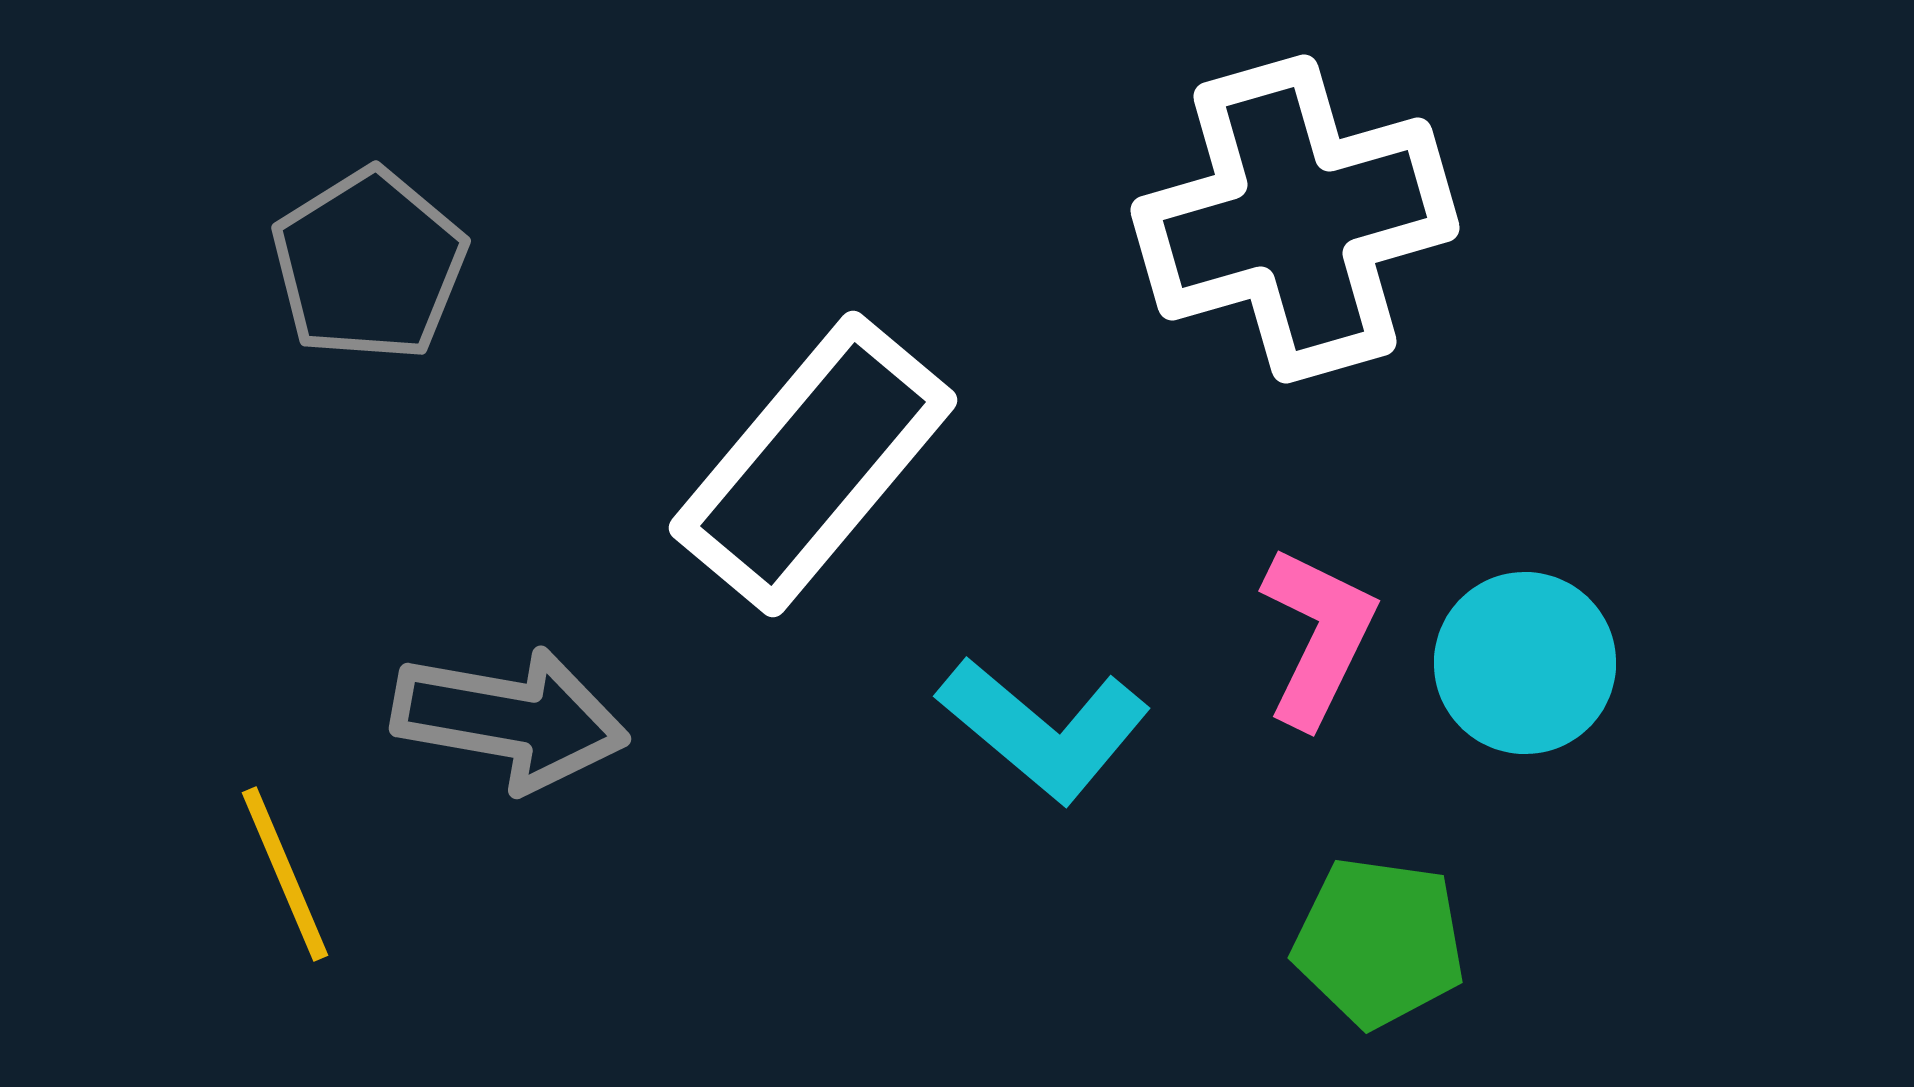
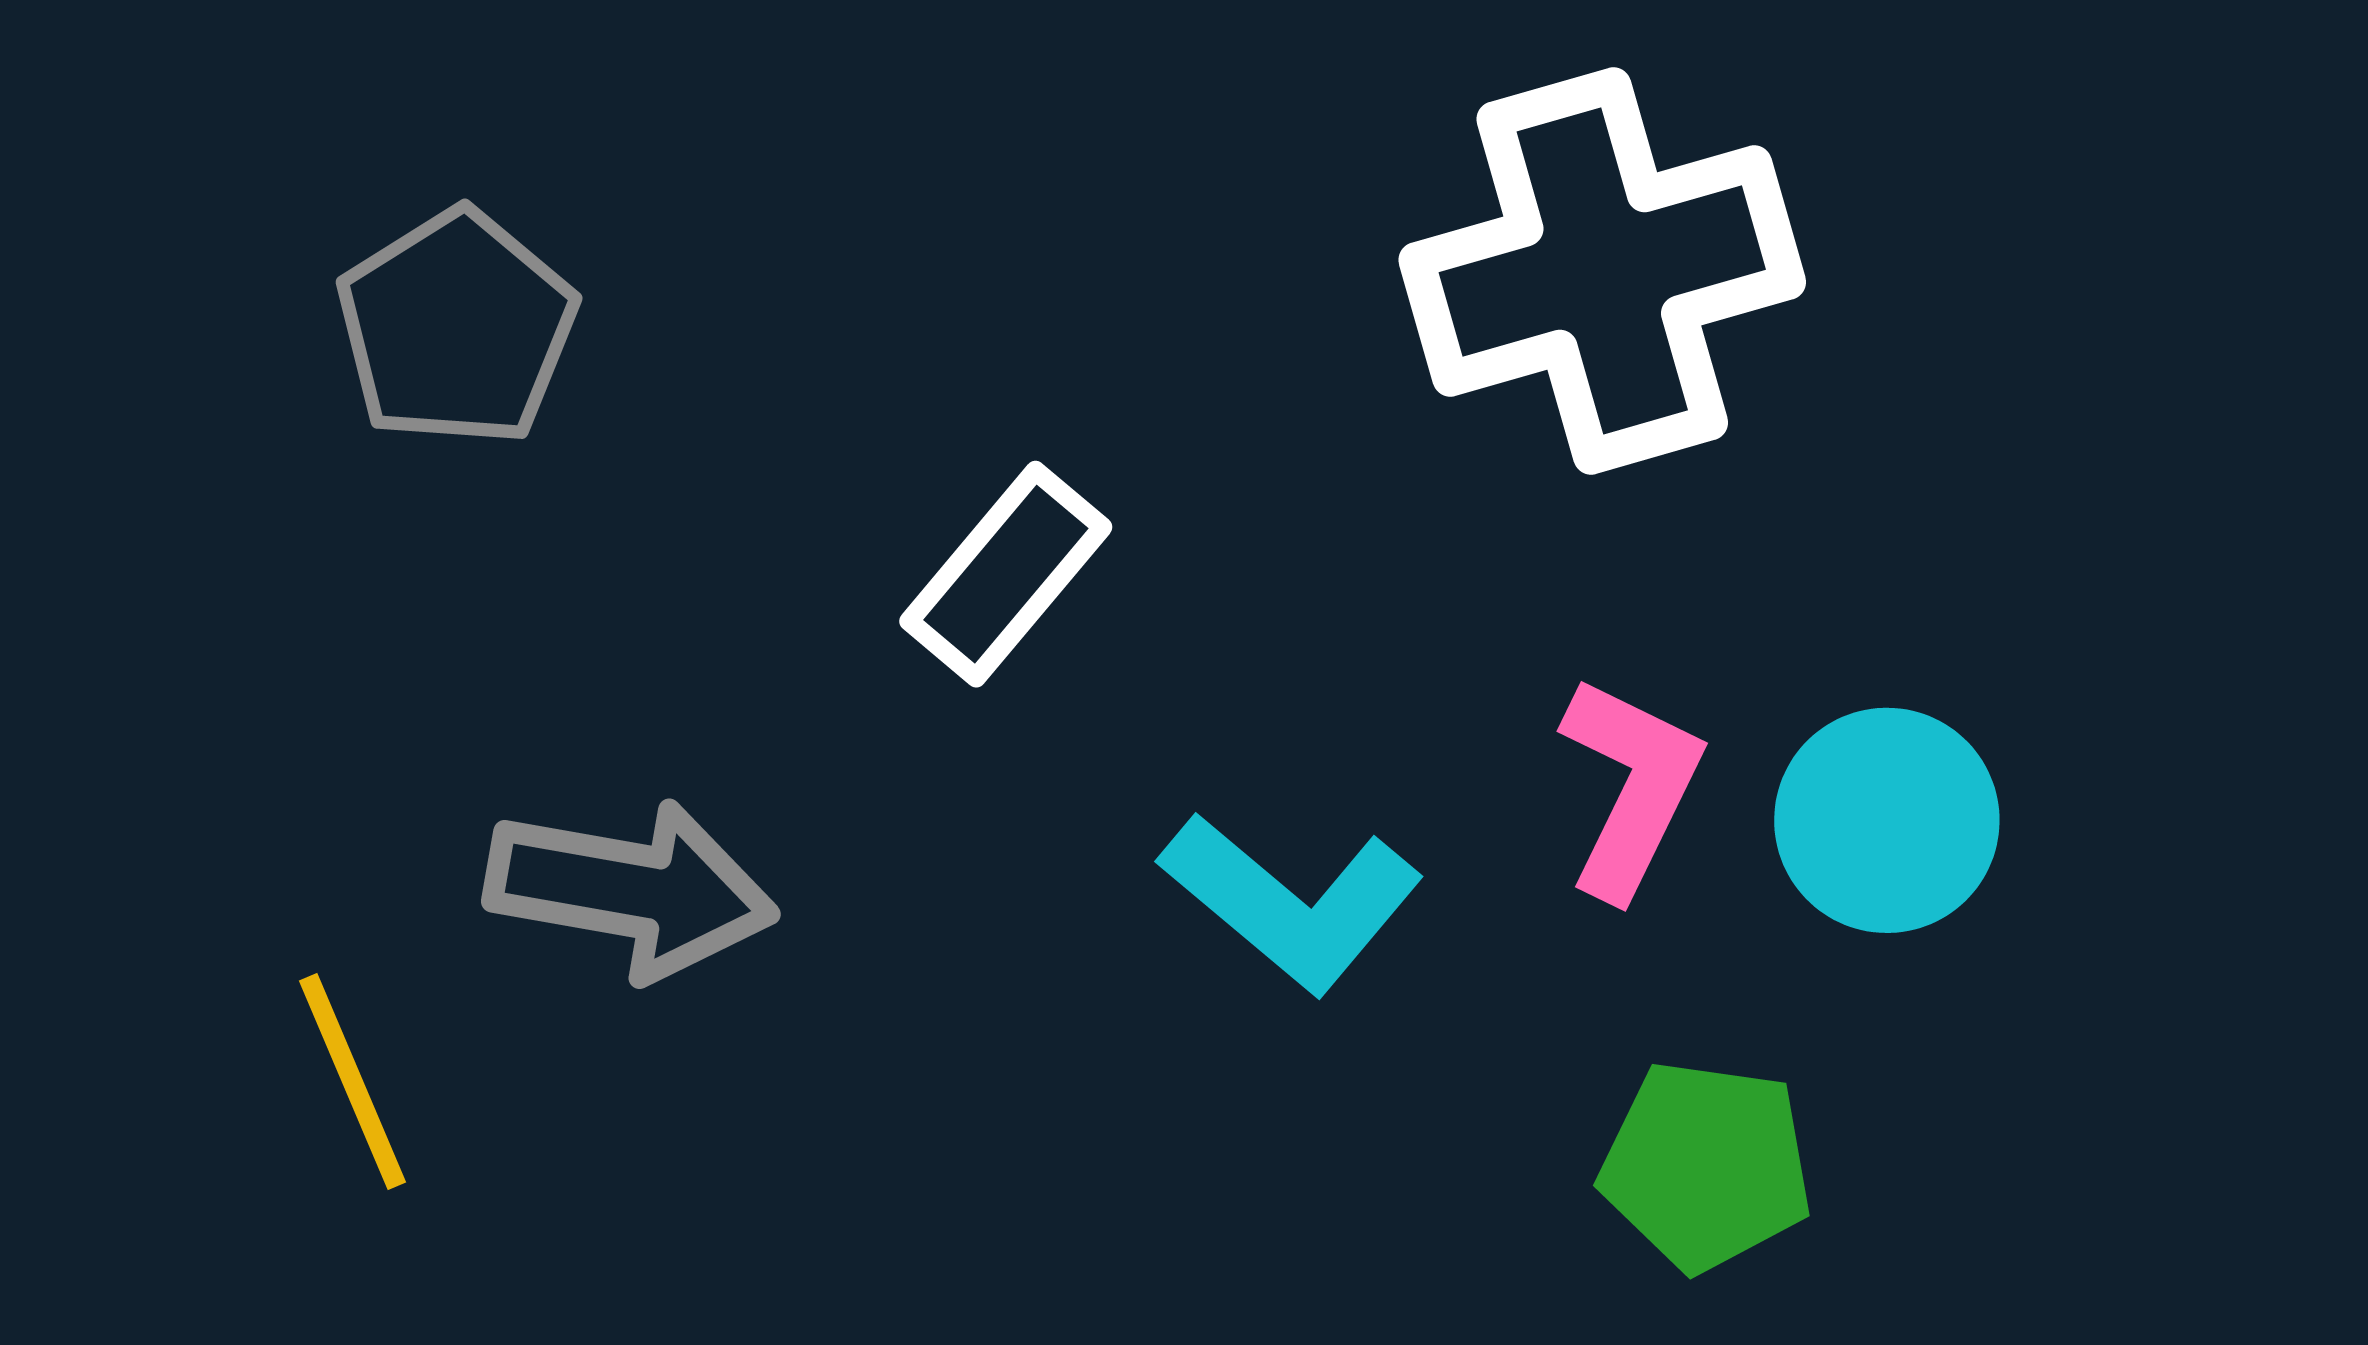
white rectangle: (813, 464) -> (1006, 574), size x0.6

